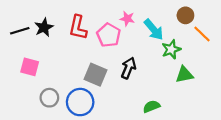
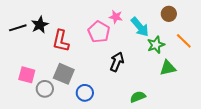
red L-shape: (78, 27) -> (61, 41), moved
orange line: (202, 34) -> (184, 41), moved
pink square: (30, 67) -> (27, 75), moved
gray square: (95, 75) -> (64, 74), moved
blue circle: (80, 102) -> (85, 93), moved, size x0.7

